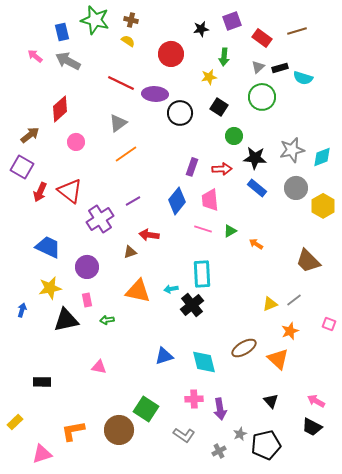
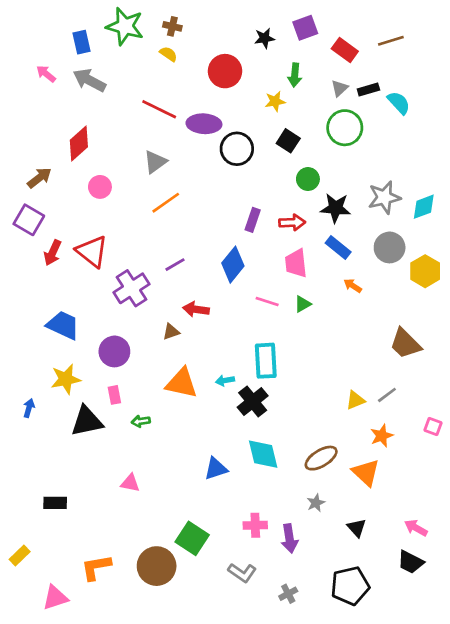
cyan semicircle: (303, 78) -> (399, 103), turned -150
pink trapezoid: (210, 200) -> (296, 263), moved
orange arrow: (256, 244) -> (353, 286), moved
cyan diamond: (204, 362) -> (263, 454), moved
gray star: (240, 434) -> (316, 503), moved

